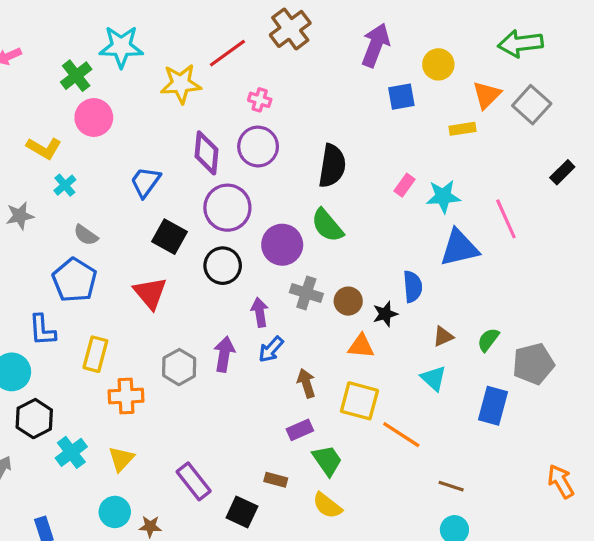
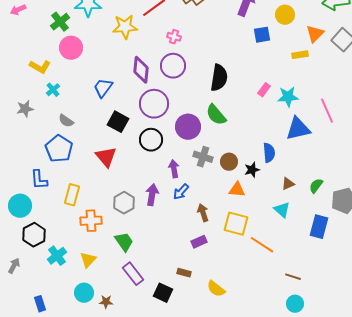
green trapezoid: (327, 460) -> (124, 242), moved

